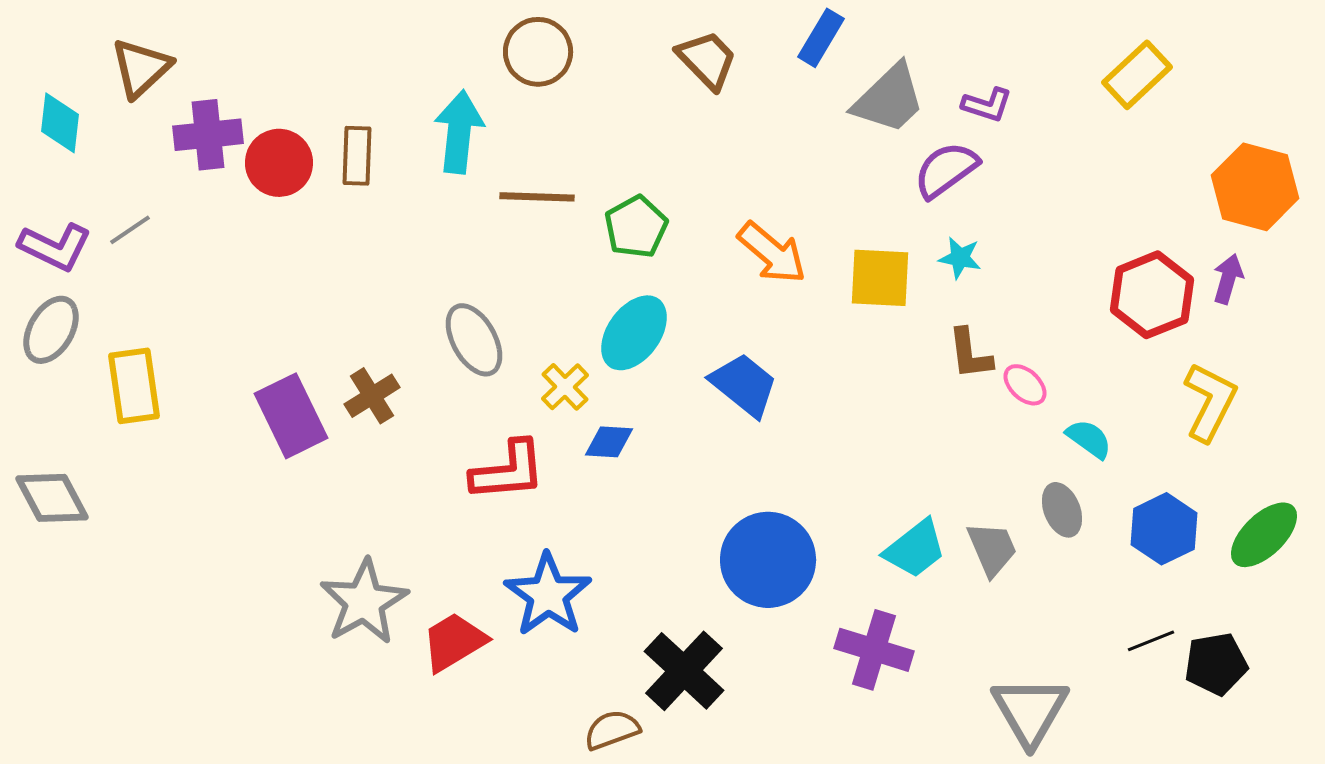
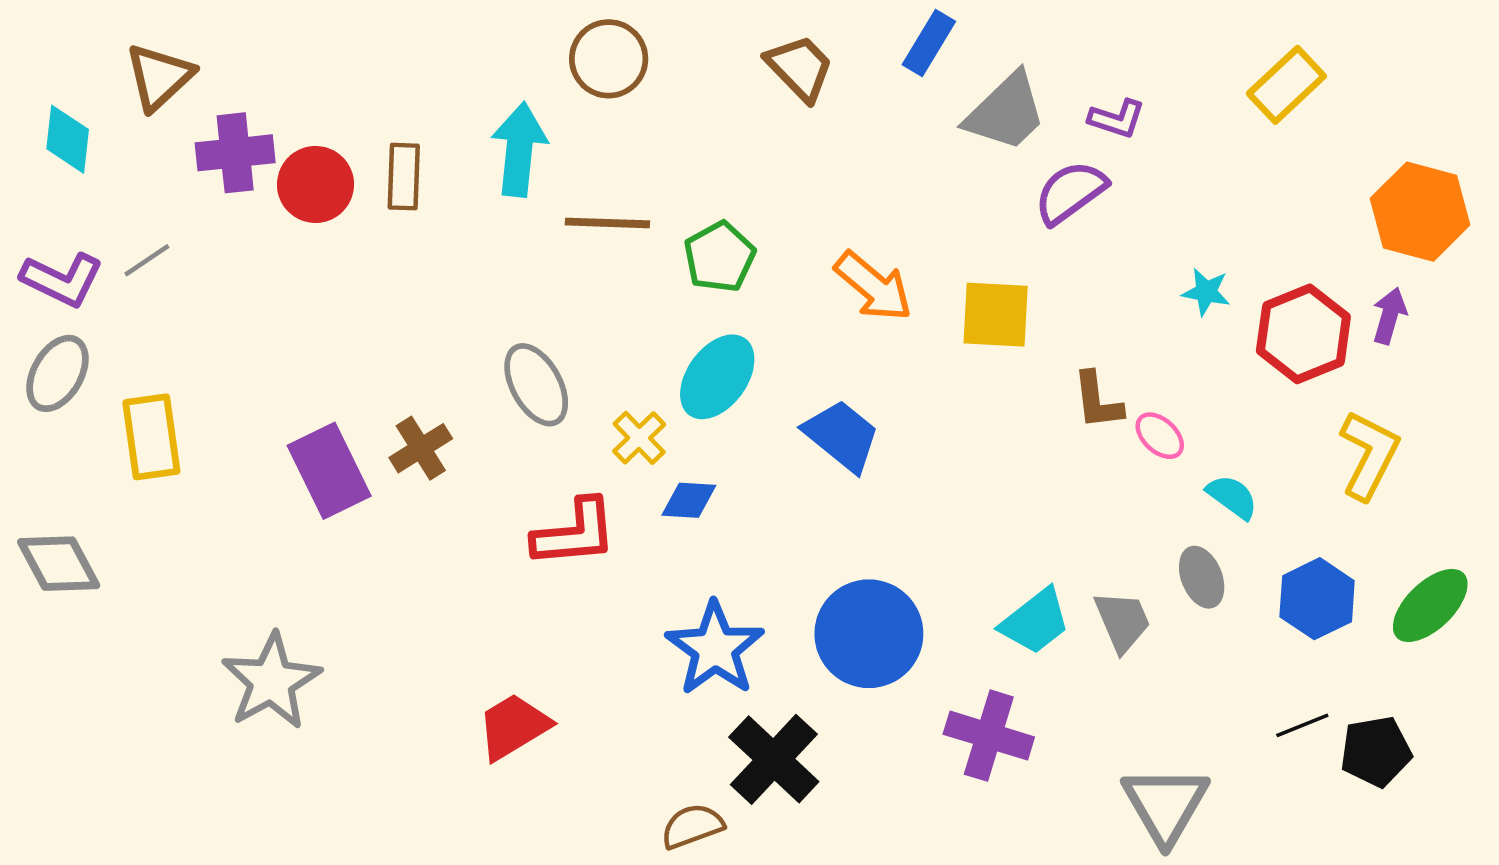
cyan star: (960, 258) -> (1206, 292), moved
blue star: (548, 595) -> (715, 648), moved
gray star: (364, 602) -> (271, 681), moved

